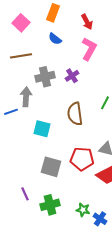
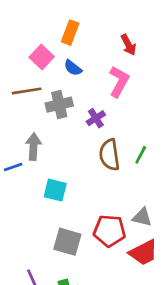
red arrow: (87, 22) -> (128, 45), moved
pink square: (21, 23) -> (42, 57), moved
gray cross: (45, 77) -> (59, 105), moved
brown semicircle: (75, 114) -> (109, 155), moved

